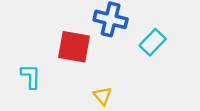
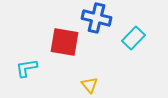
cyan L-shape: (31, 76) -> (26, 68), turned -100

